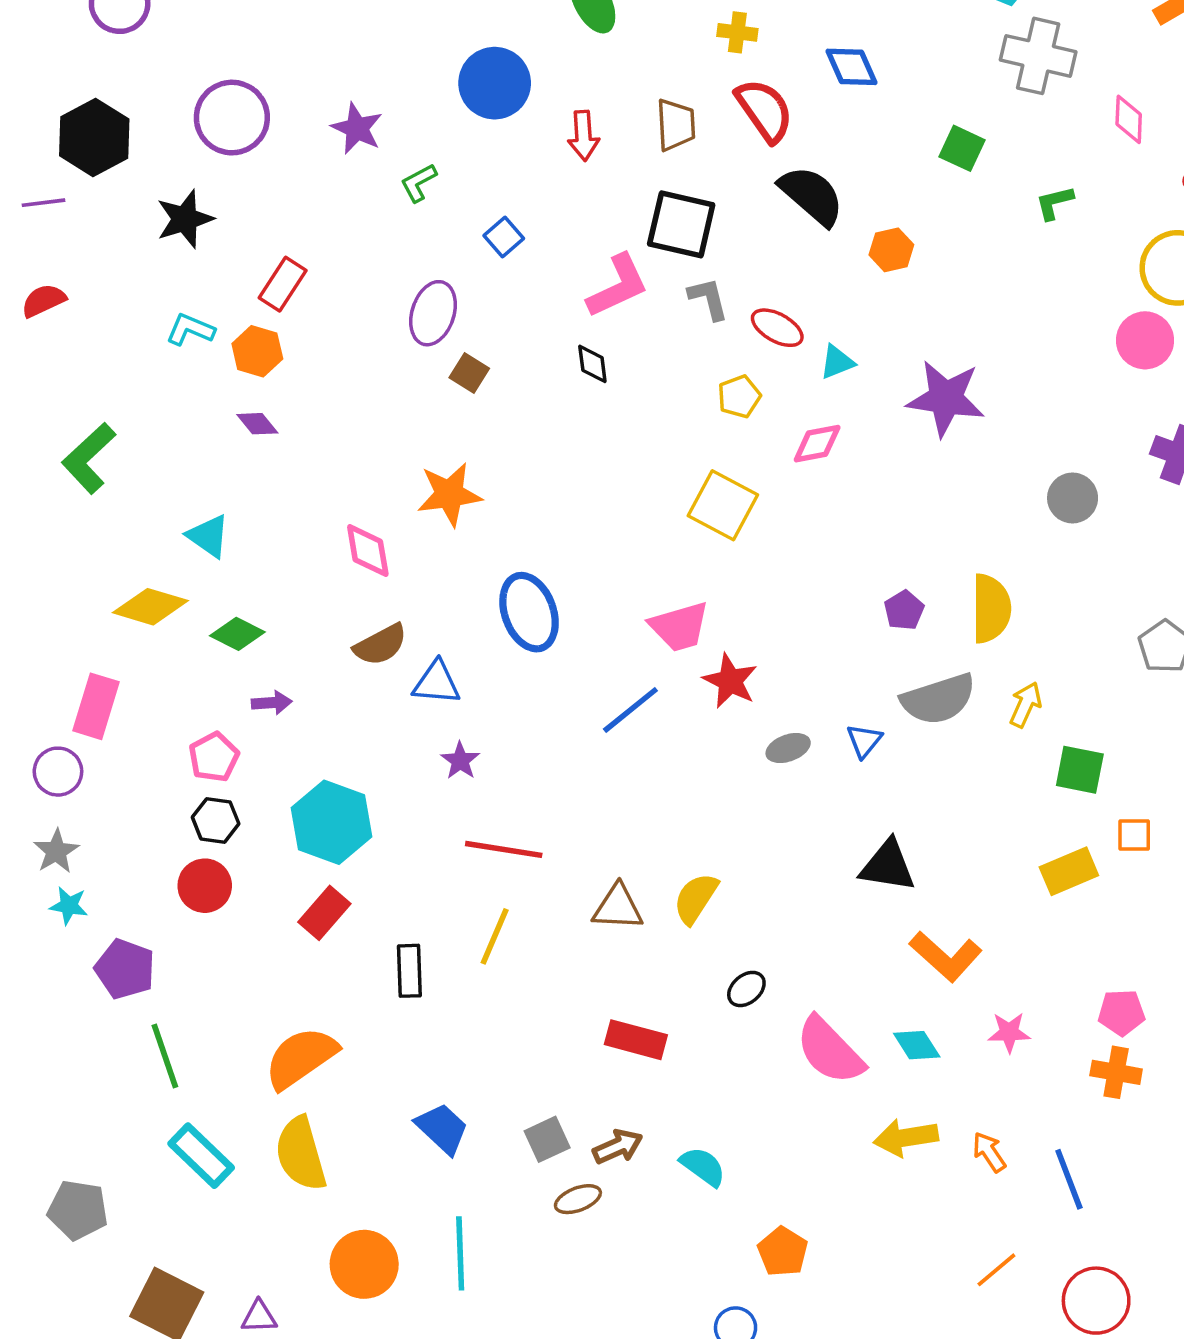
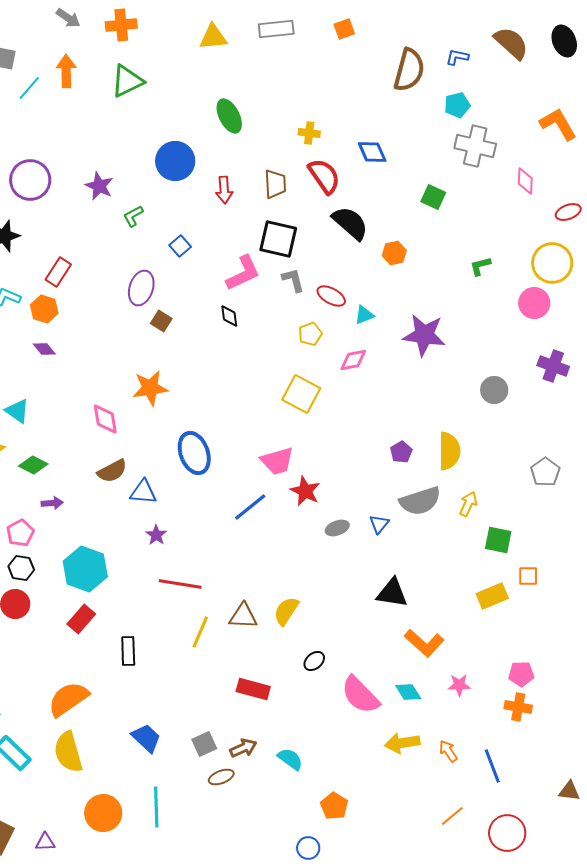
green L-shape: (1054, 203) -> (480, 266), moved
yellow line: (495, 936) -> (200, 632), moved

